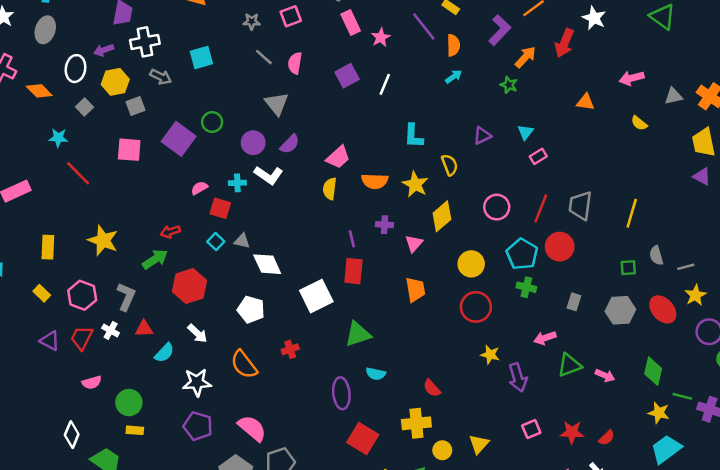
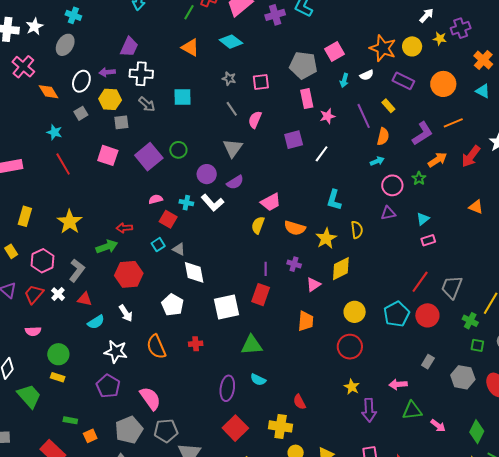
pink circle: (497, 207) -> (392, 185), moved
green cross: (526, 287) -> (470, 321), moved

